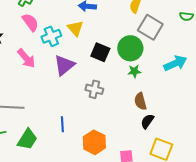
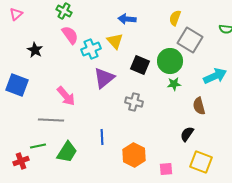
pink arrow: (26, 58) -> (66, 96), moved
brown semicircle: (140, 101) -> (199, 106), moved

